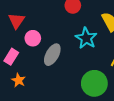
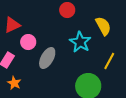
red triangle: (16, 21) -> (12, 25), turned 30

